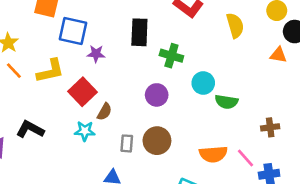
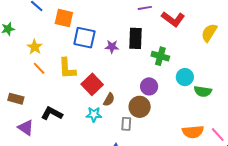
yellow semicircle: (235, 26) -> (209, 33), turned -132
purple star: (96, 54) -> (112, 47), moved
yellow L-shape: (50, 71) -> (67, 68), turned 100
brown circle: (157, 141) -> (140, 107), moved

